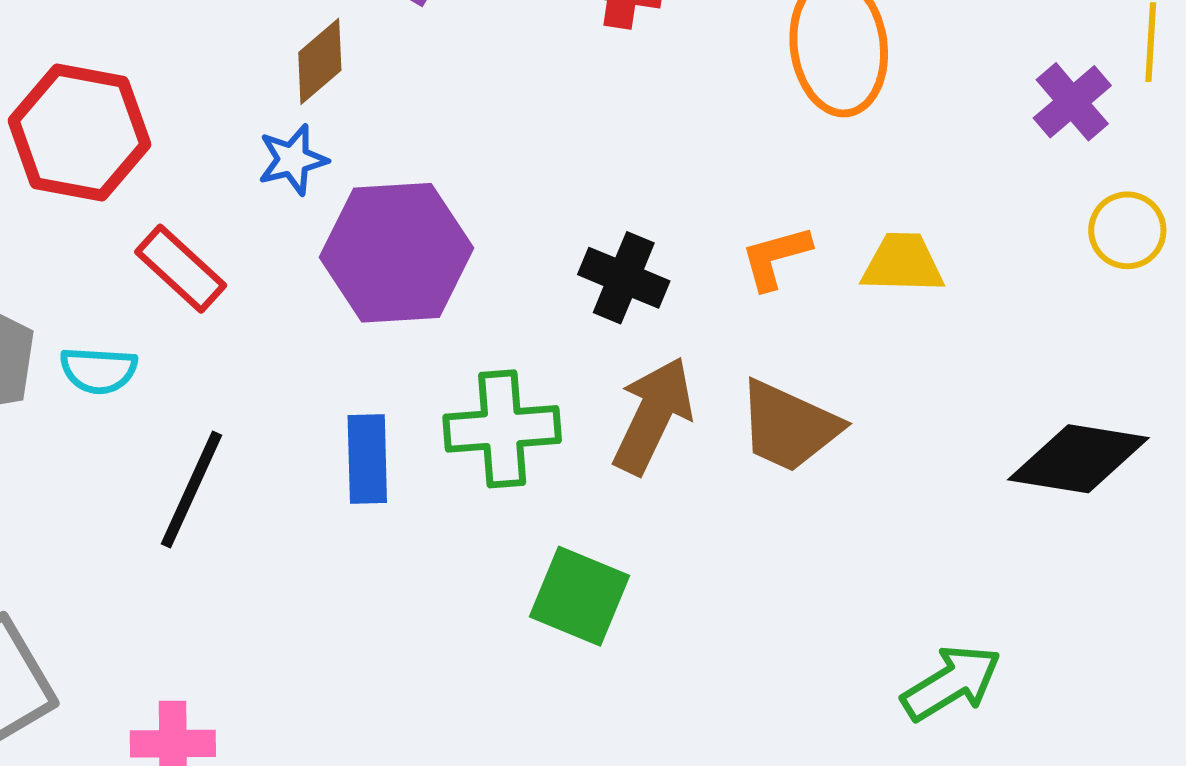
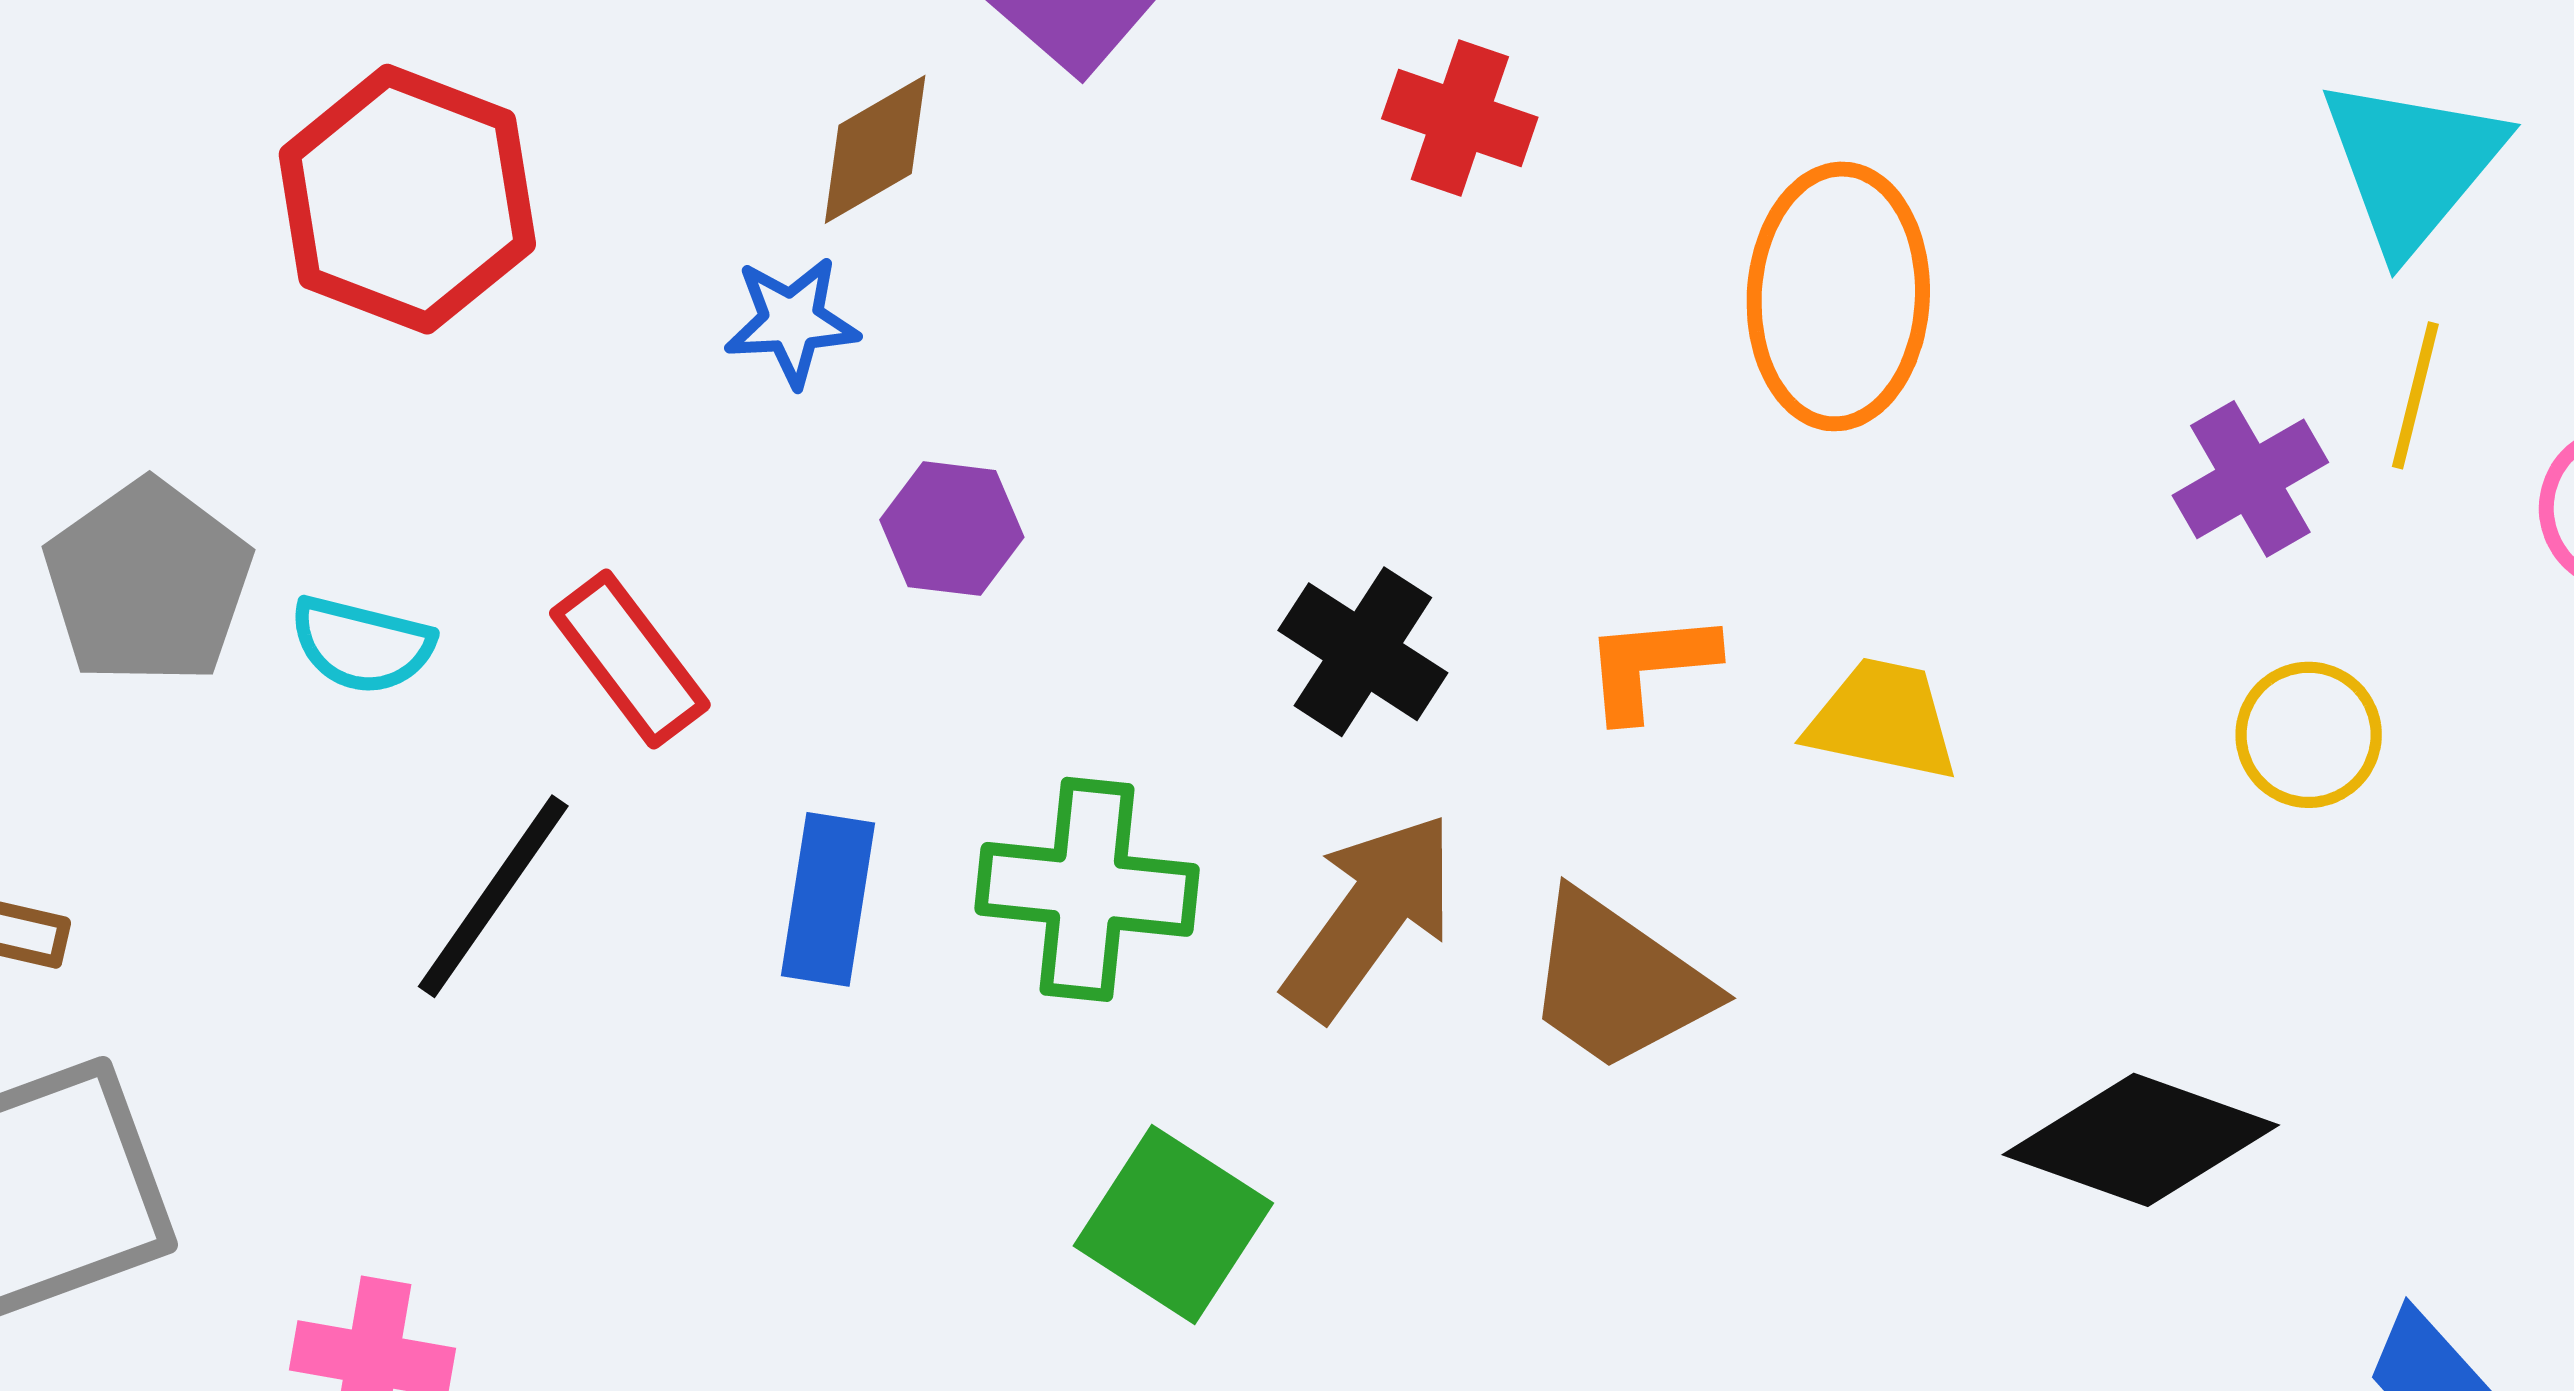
purple hexagon: (397, 253) -> (952, 529), size x0.5
red rectangle: (181, 269) -> (630, 659), moved

